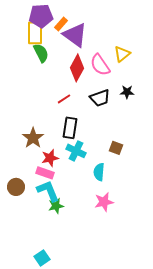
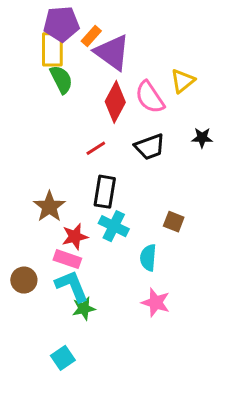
black star: (127, 92) -> (202, 138), moved
pink star: (104, 202) -> (156, 302), turned 30
cyan square: (42, 258) -> (63, 358), moved

